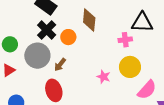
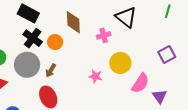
black triangle: (142, 22) -> (126, 17), turned 45
pink cross: (125, 40) -> (104, 35), moved

